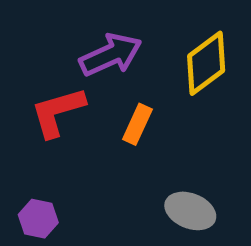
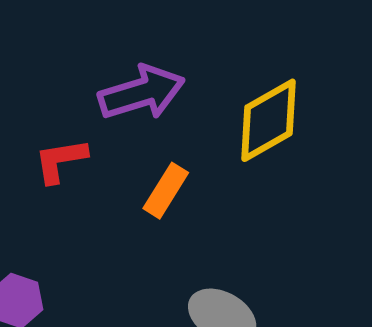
red L-shape: (58, 112) -> (61, 160), size x0.7

